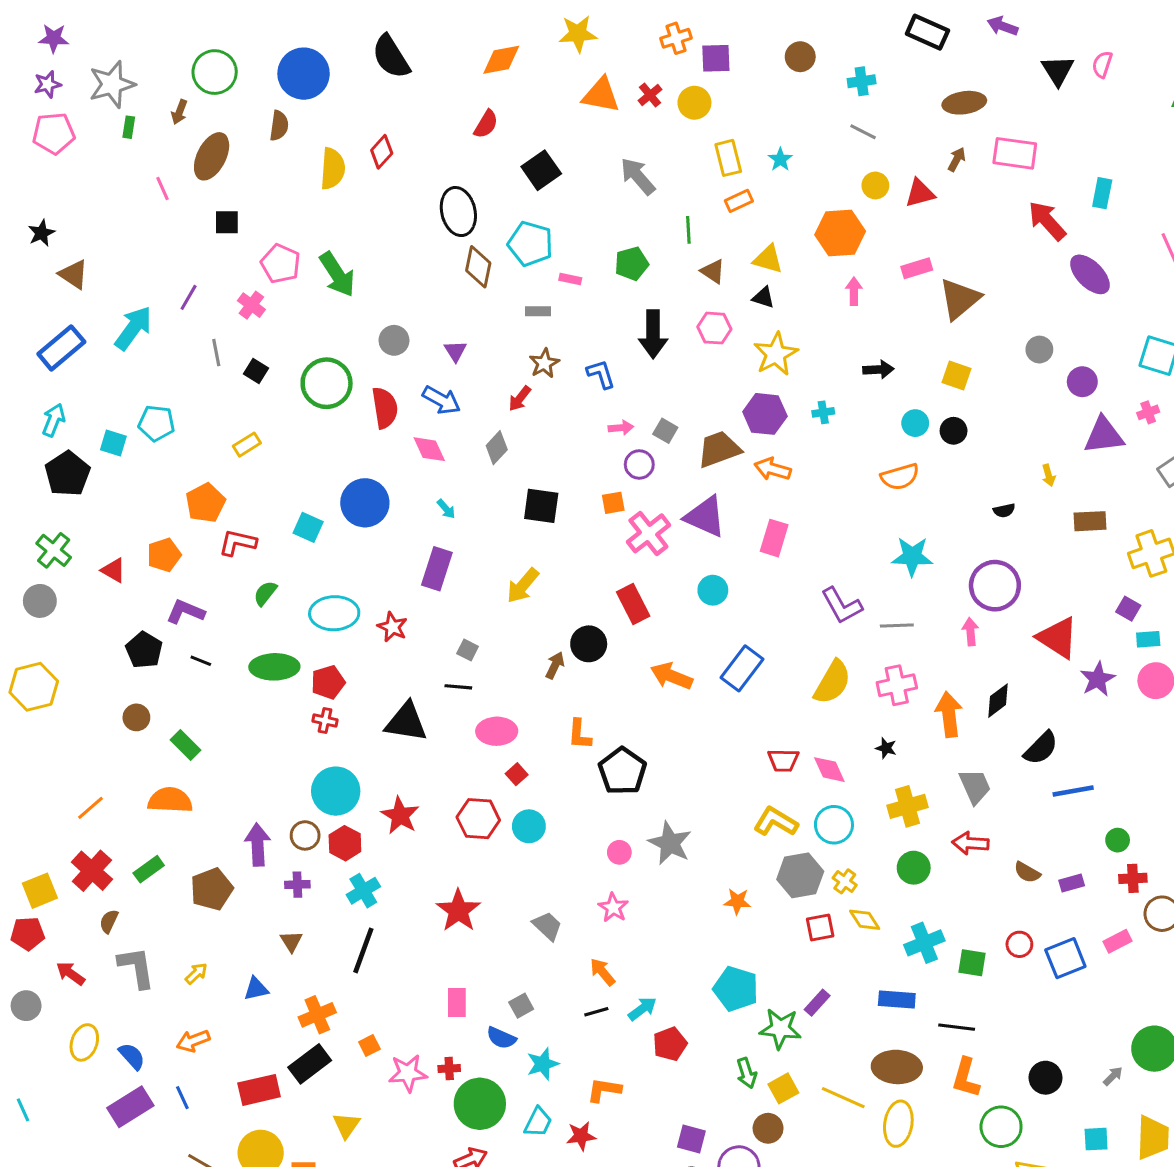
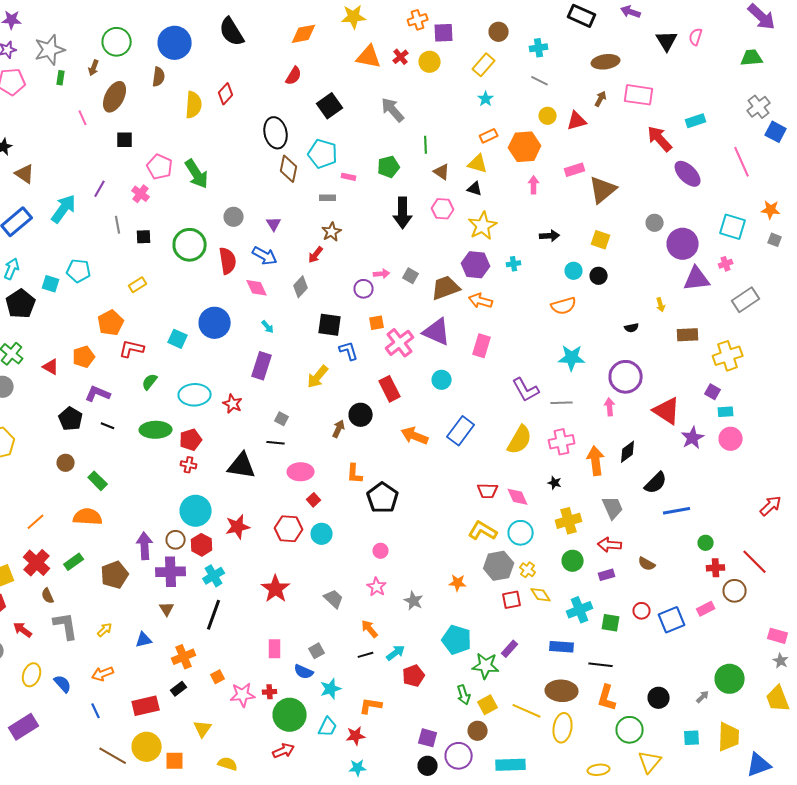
yellow rectangle: (728, 158) -> (484, 65), moved, turned 55
cyan rectangle: (1102, 193) -> (696, 121), turned 60
orange rectangle: (739, 201) -> (489, 136), moved
black square: (256, 371) -> (144, 237), turned -35
blue L-shape: (601, 374) -> (349, 351), moved
purple circle: (1082, 382) -> (683, 244), size x1.6
purple circle: (639, 464) -> (364, 289), moved
red star: (400, 816) -> (238, 527), turned 30
gray star: (670, 843) -> (414, 601), moved, size x0.7
purple rectangle: (1072, 883) -> (607, 575), moved
purple cross: (297, 885) -> (171, 572), size x1.8
brown semicircle: (109, 921) -> (48, 596), turned -49
black rectangle: (310, 1064) -> (179, 689), size x0.6
purple rectangle: (130, 1107) -> (24, 727), moved

